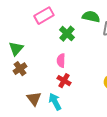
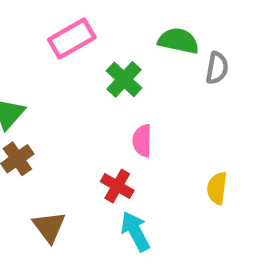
pink semicircle: (61, 61) -> (142, 141), moved
cyan arrow: (55, 102) -> (135, 231), moved

